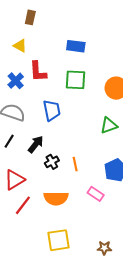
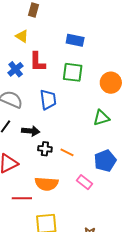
black arrow: (36, 144) -> (31, 131), turned 54
black cross: (52, 162) -> (45, 149), turned 32
orange line: (75, 164) -> (67, 152), turned -56
red line: (23, 205) -> (22, 198), moved, turned 48

